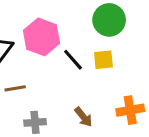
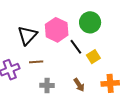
green circle: (109, 20) -> (90, 22), moved
yellow square: (103, 60) -> (93, 57), moved, turned -32

